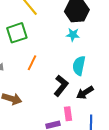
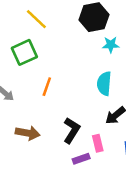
cyan star: (73, 35) -> (111, 45), moved
black L-shape: (61, 86) -> (72, 130), moved

